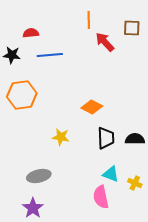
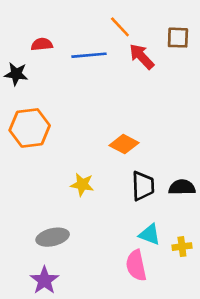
orange line: (89, 20) -> (120, 27), turned -42
blue line: (50, 55) -> (89, 55), moved
yellow cross: (135, 183) -> (182, 247), turned -32

